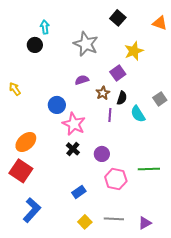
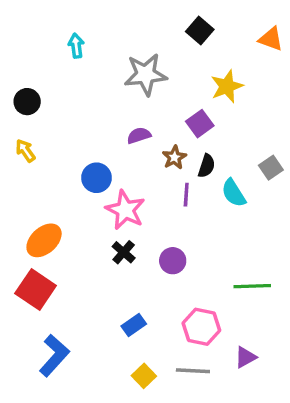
gray star: (86, 44) -> (146, 74), turned -30
black circle: (35, 45) -> (27, 102), moved
pink hexagon: (116, 179) -> (201, 327), moved
purple triangle: (145, 223) -> (245, 357), moved

